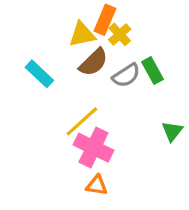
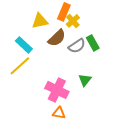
yellow triangle: (82, 34) -> (40, 21), moved
yellow line: (82, 121) -> (20, 66), moved
green triangle: (172, 131) -> (85, 80), moved

